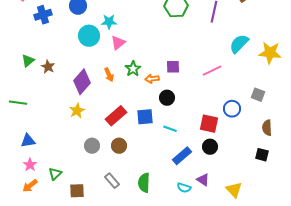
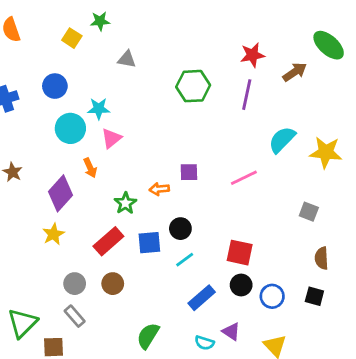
green star: (133, 69) -> (125, 203), moved
orange arrow: (109, 75) -> (90, 168), moved
black circle: (167, 98) -> (180, 229), moved
blue circle: (232, 109) -> (272, 296), moved
cyan line: (170, 129) -> (185, 260), turned -56
green triangle: (55, 174) -> (22, 323), size x1.6
gray rectangle: (112, 181) -> (75, 316), moved
green semicircle: (144, 183) -> (148, 336), turned 30

